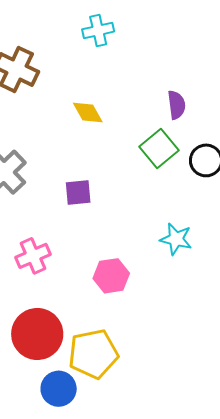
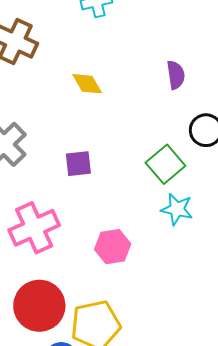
green square: (159, 149) -> (165, 164), moved
pink cross: (33, 256) -> (34, 228), size x1.4

